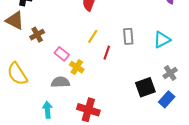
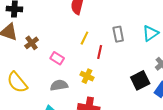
yellow cross: (77, 67) -> (87, 76), moved

